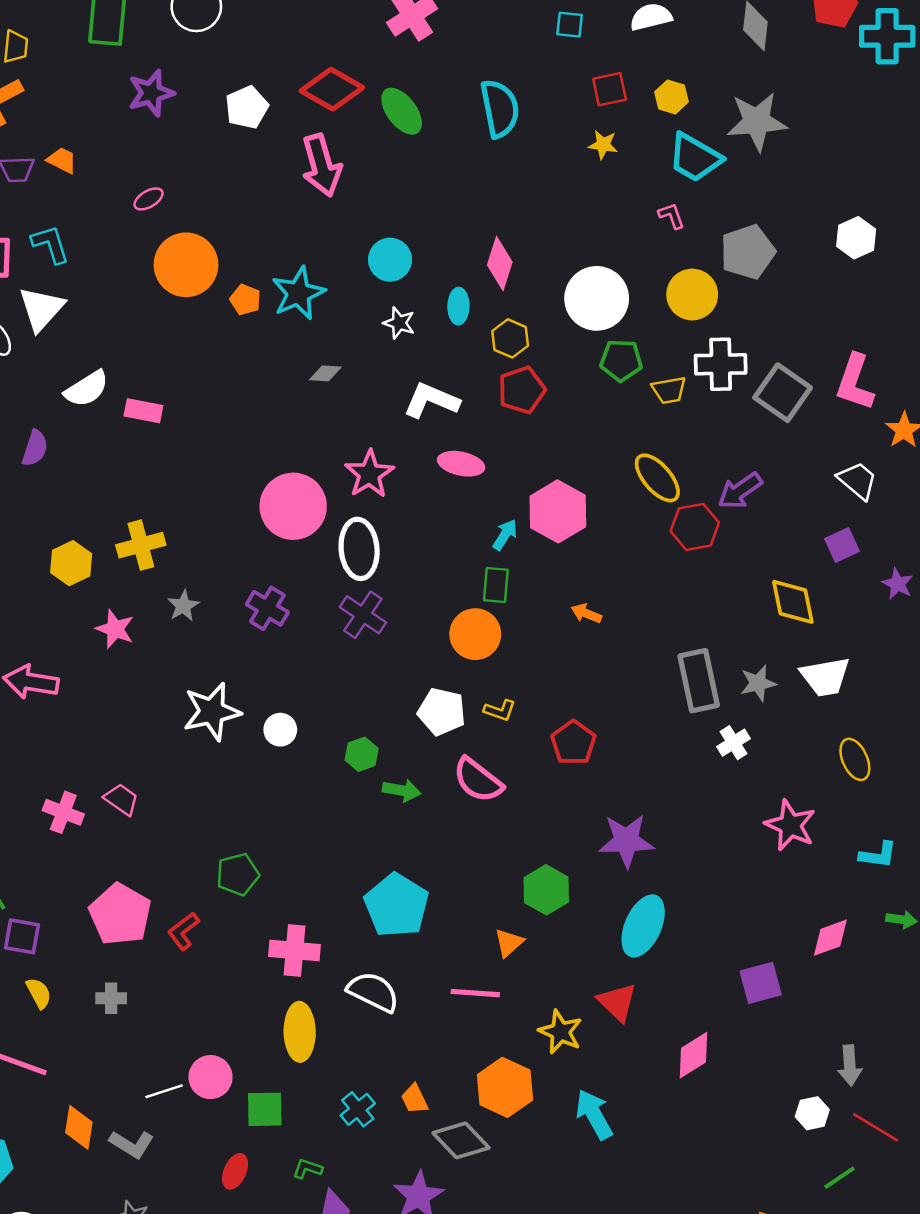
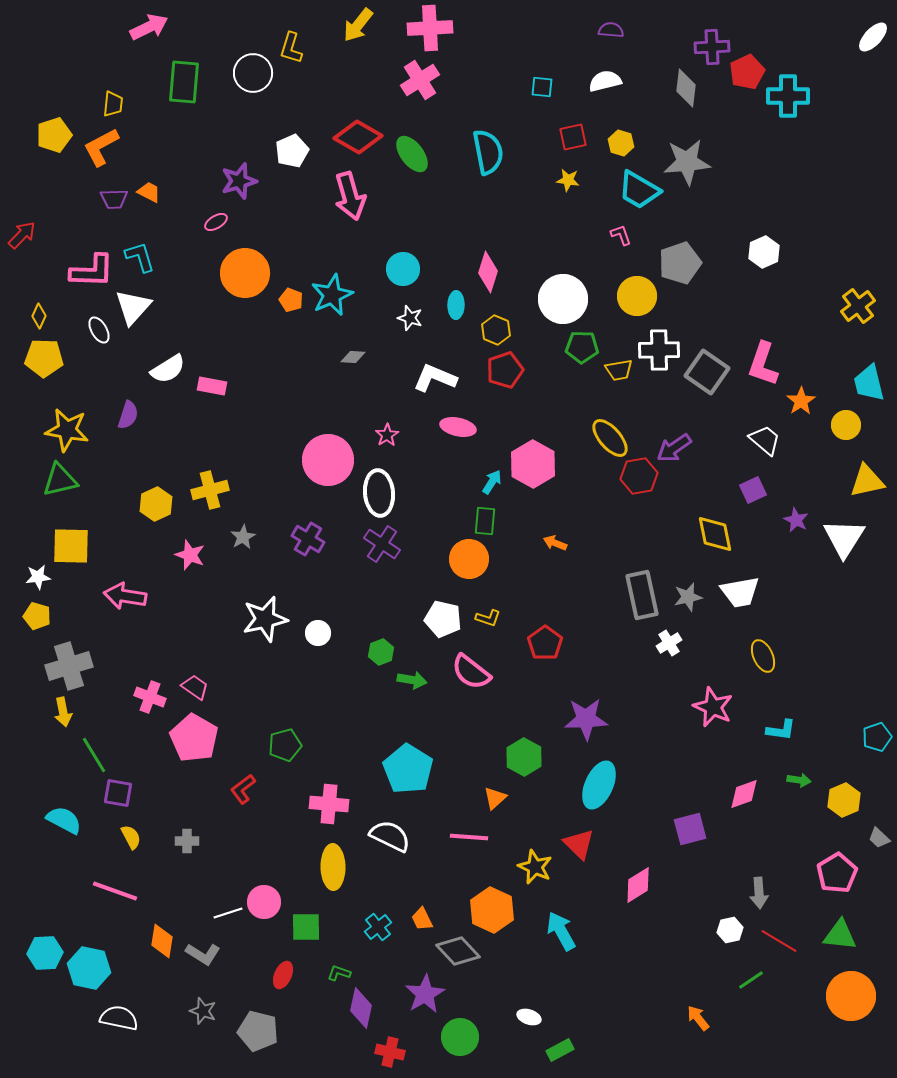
purple star: (151, 93) -> (239, 181), moved
pink star: (369, 474) -> (387, 435), size x0.6
pink pentagon: (120, 914) -> (194, 738), moved

